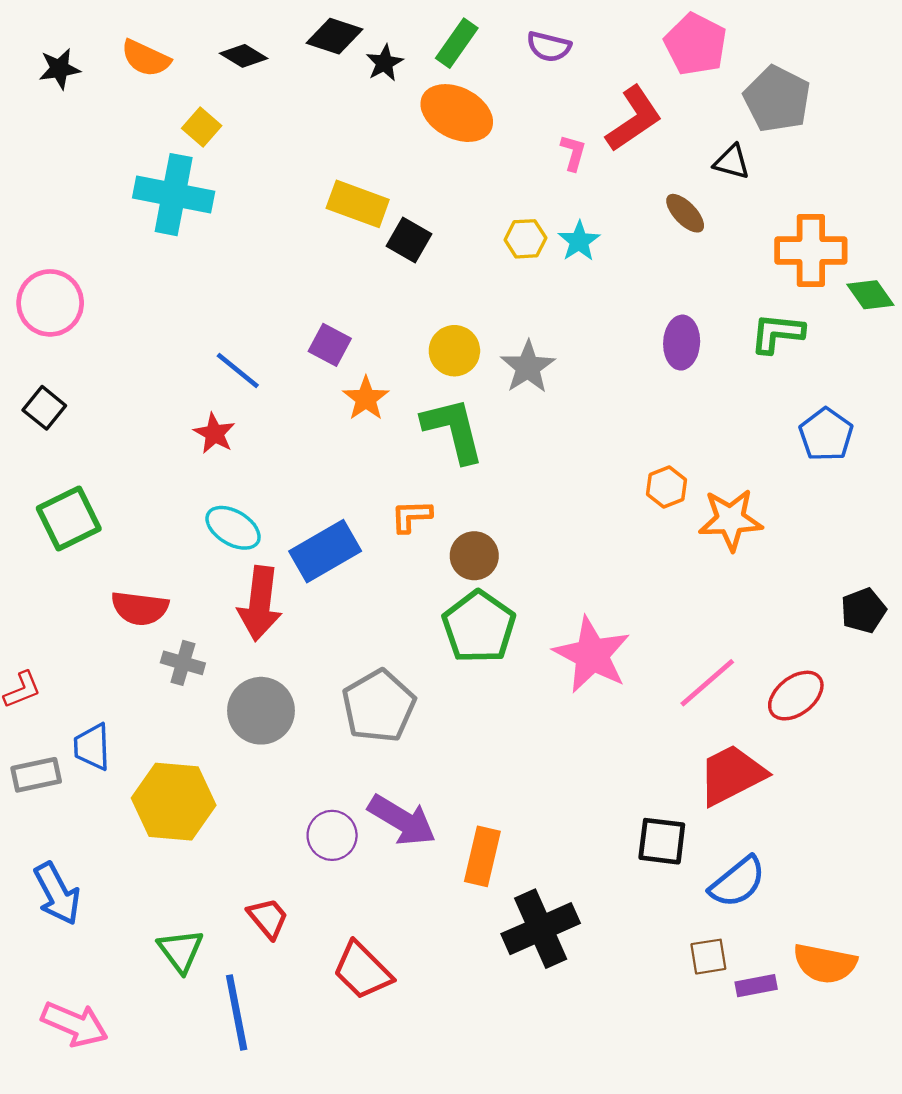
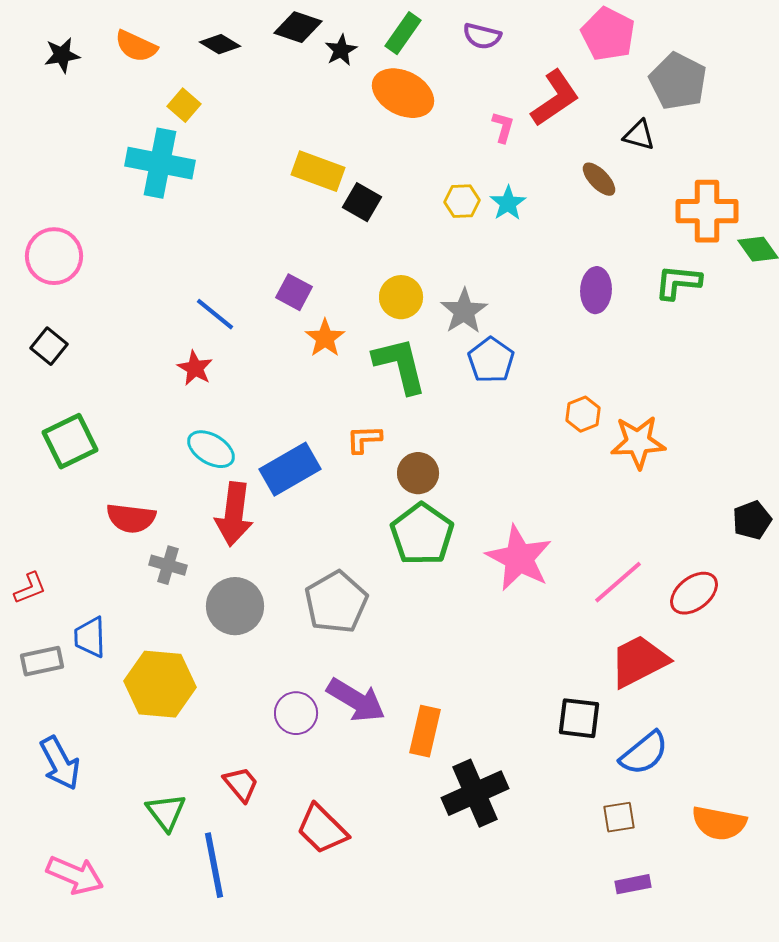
blue pentagon: (826, 435) -> (491, 360), moved
purple rectangle: (756, 986) -> (633, 884), moved

